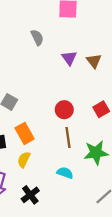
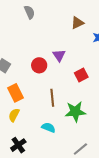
purple triangle: (69, 58) -> (59, 55), moved
brown triangle: (94, 61) -> (77, 23), moved, turned 40
red circle: (64, 110) -> (39, 65), moved

